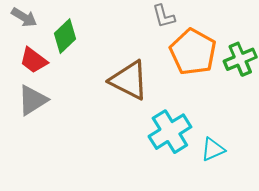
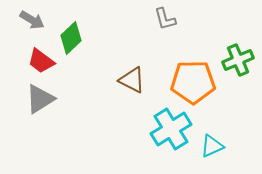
orange pentagon: (193, 52) -> (193, 82), moved, turned -30
brown triangle: (129, 80) -> (132, 80), size x0.7

